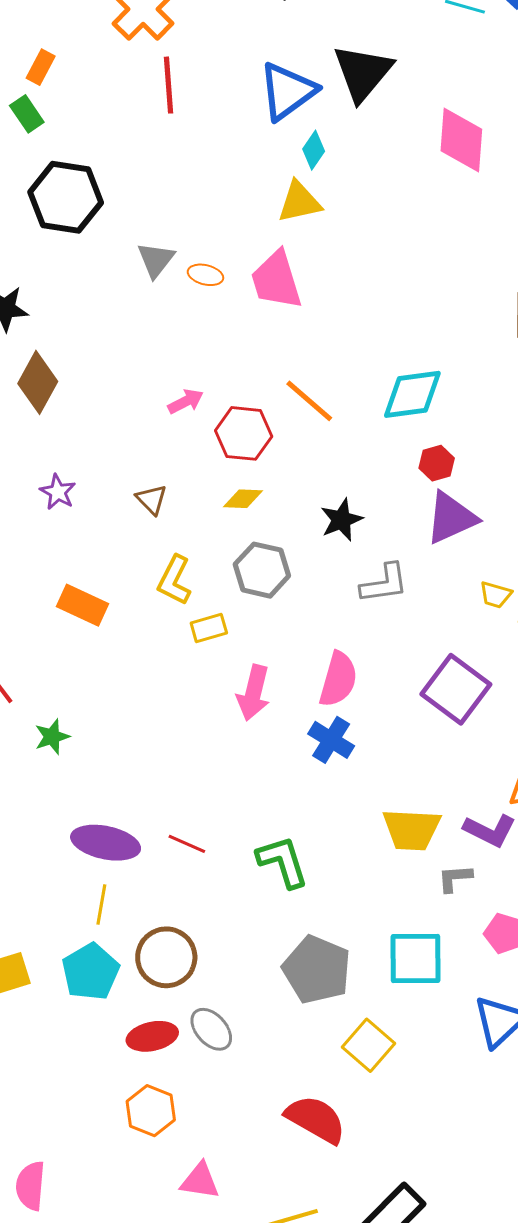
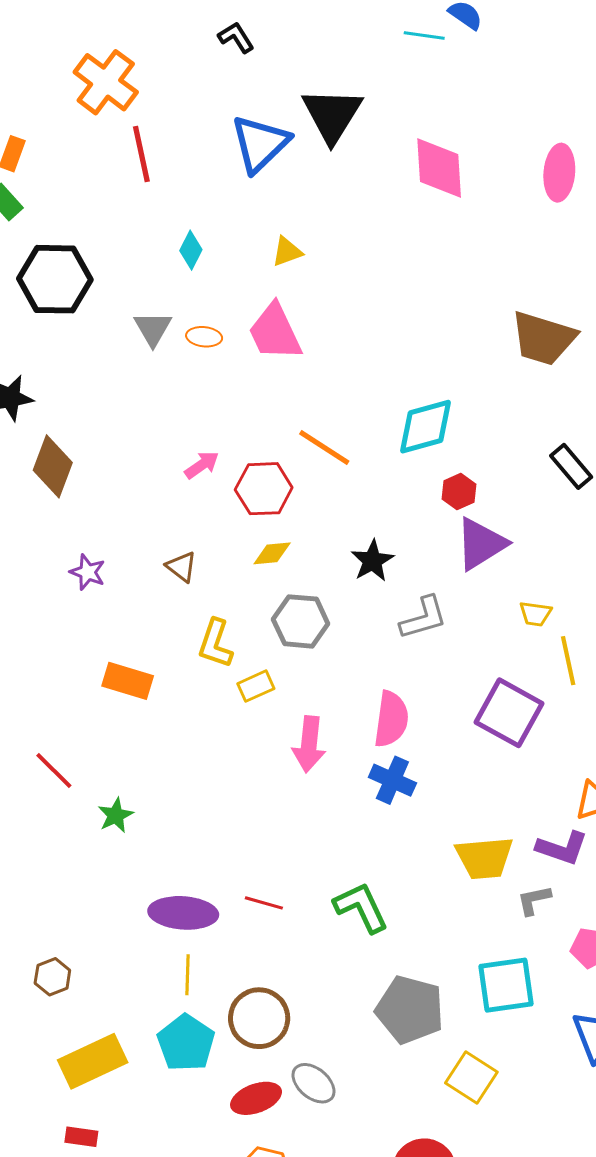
cyan diamond: (314, 150) -> (191, 250), moved
yellow triangle: (299, 202) -> (287, 252), size x0.7

